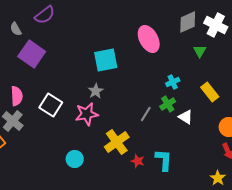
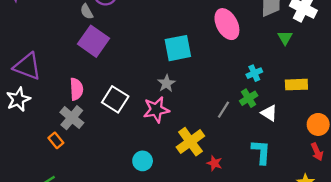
gray semicircle: (16, 29) -> (87, 12), moved
yellow rectangle: (210, 92) -> (296, 85), turned -54
cyan L-shape: (164, 160) -> (261, 152), moved

